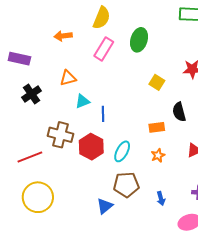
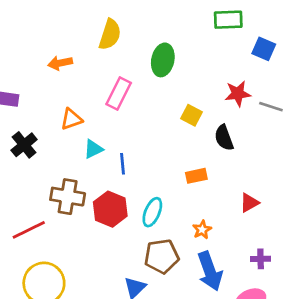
pink rectangle: (104, 49) -> (119, 94), moved
black semicircle: (179, 112) -> (224, 138), moved
orange star: (158, 155) -> (202, 230), moved
blue arrow: (161, 198) -> (210, 271), size x2.0

